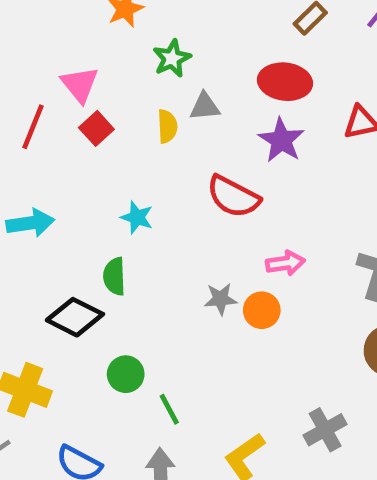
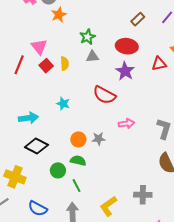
green star: (172, 58) -> (88, 37), moved
yellow semicircle: (167, 126) -> (65, 64), moved
cyan arrow: (30, 223) -> (28, 118), moved
green semicircle: (114, 276) -> (78, 161), moved, turned 105
orange circle: (262, 310) -> (78, 139), moved
gray cross: (325, 430) -> (143, 195), turned 30

